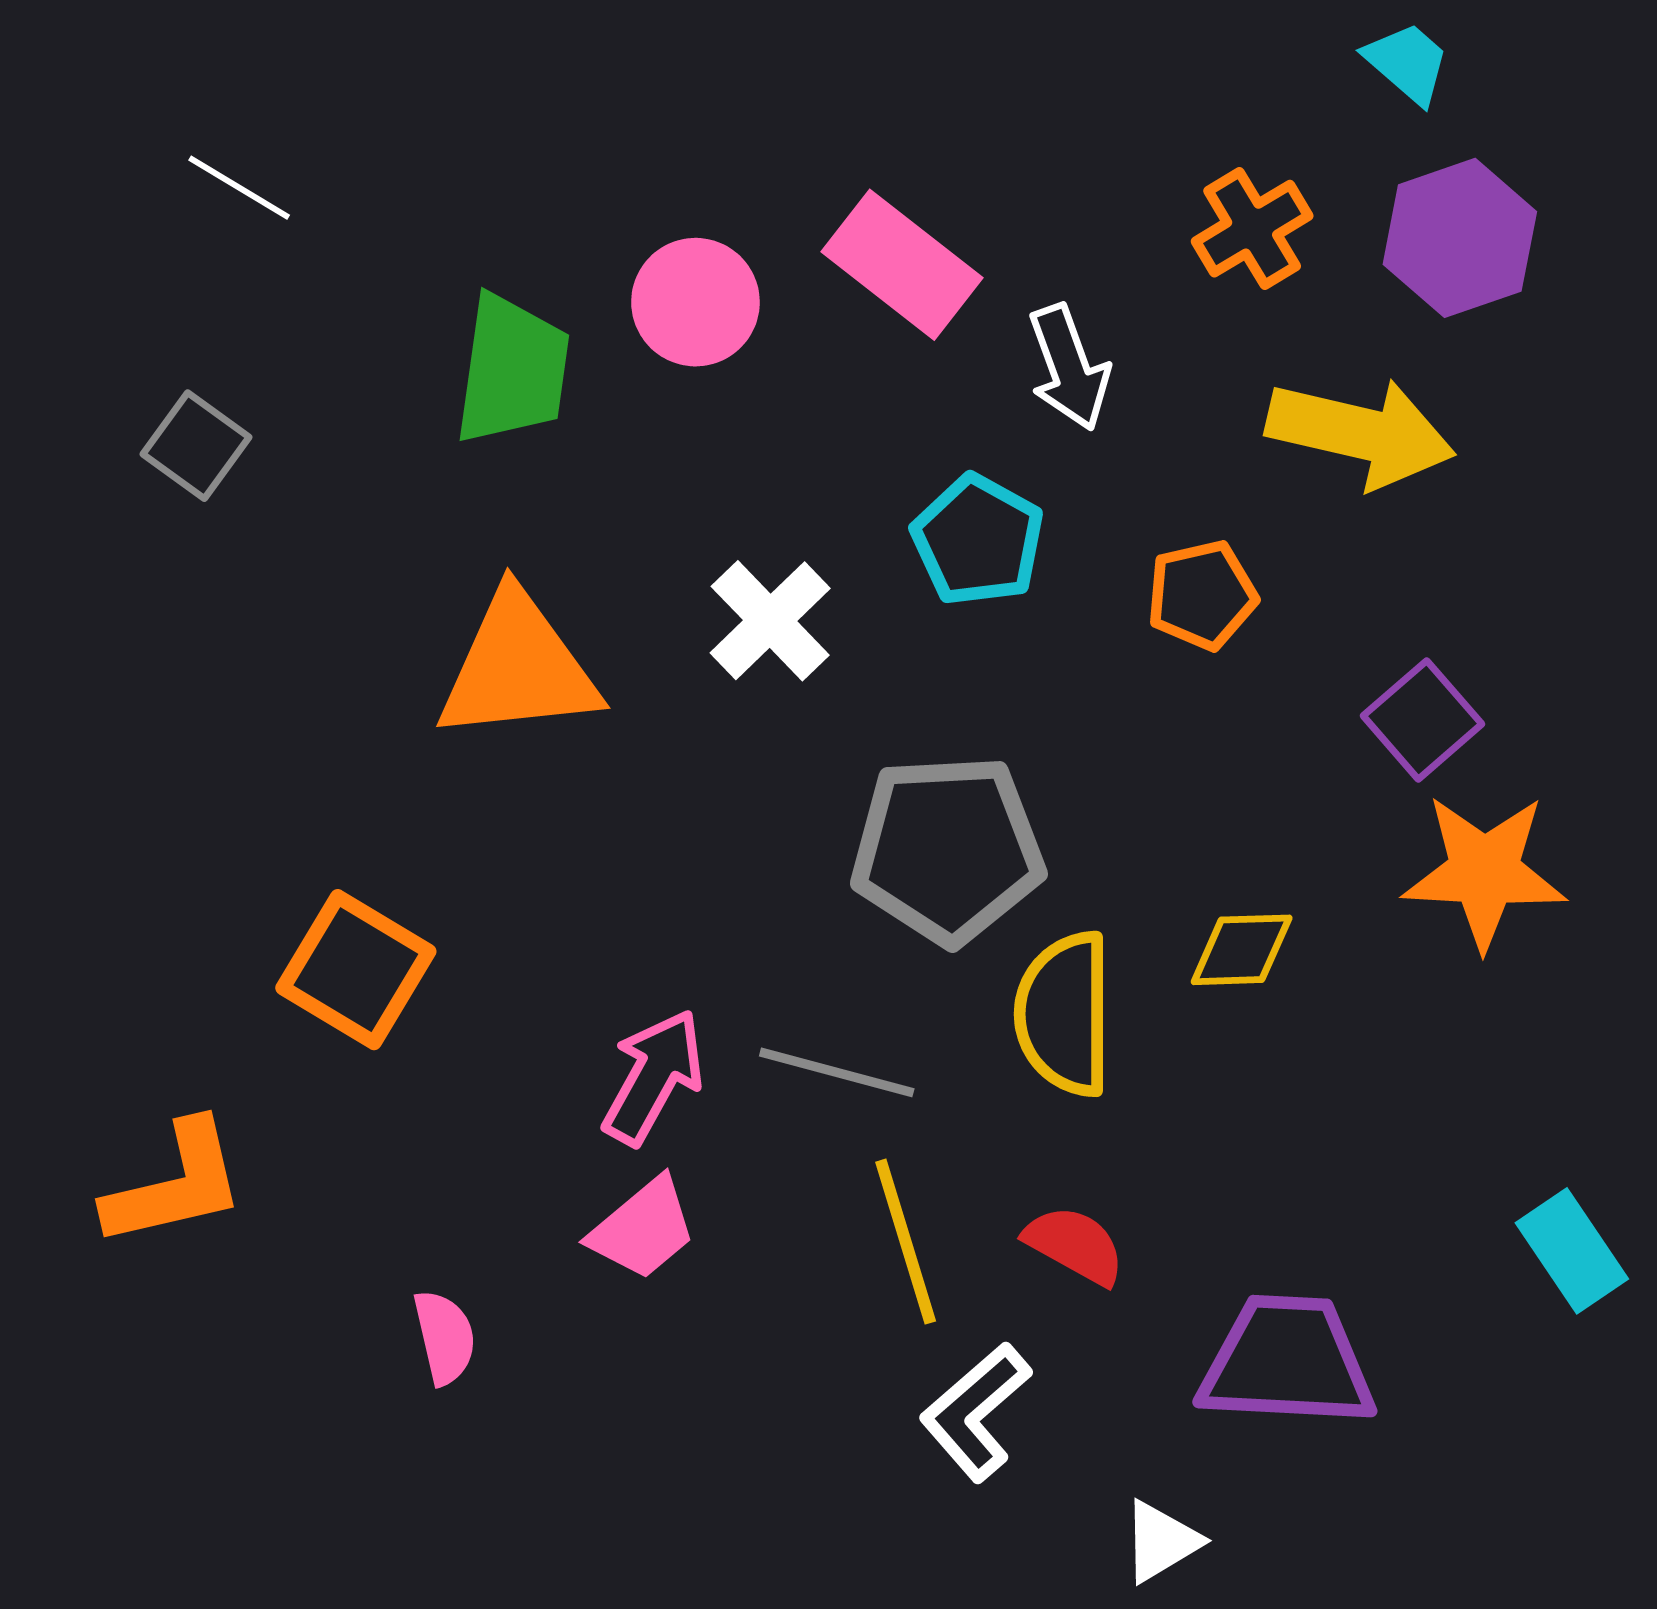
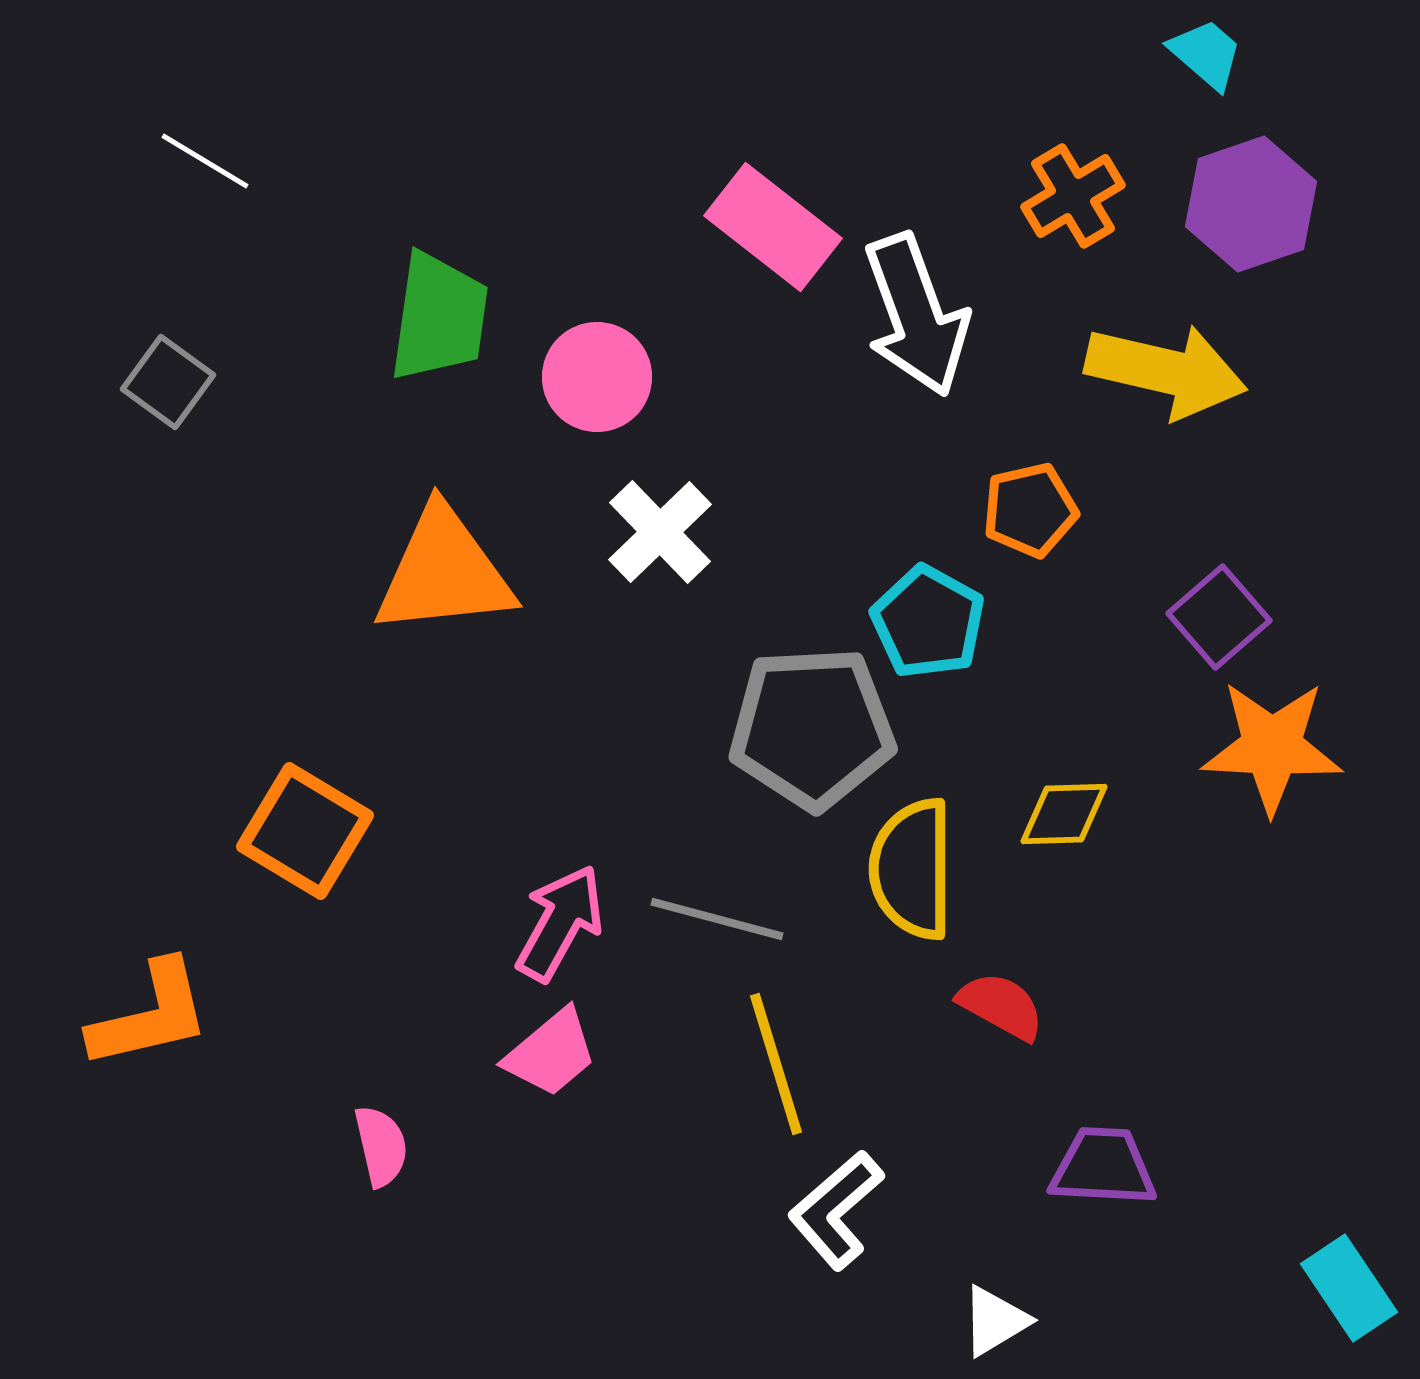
pink circle: (695, 302) -> (597, 377), moved
white arrow: (1069, 367) -> (916, 315), size x1.5
cyan pentagon: (978, 540) -> (928, 622), moved
red semicircle: (1075, 1245) -> (1001, 1006), moved
cyan rectangle: (1572, 1251) -> (1349, 1288), moved
purple trapezoid: (1287, 1362) -> (1103, 1167), size x0.7

